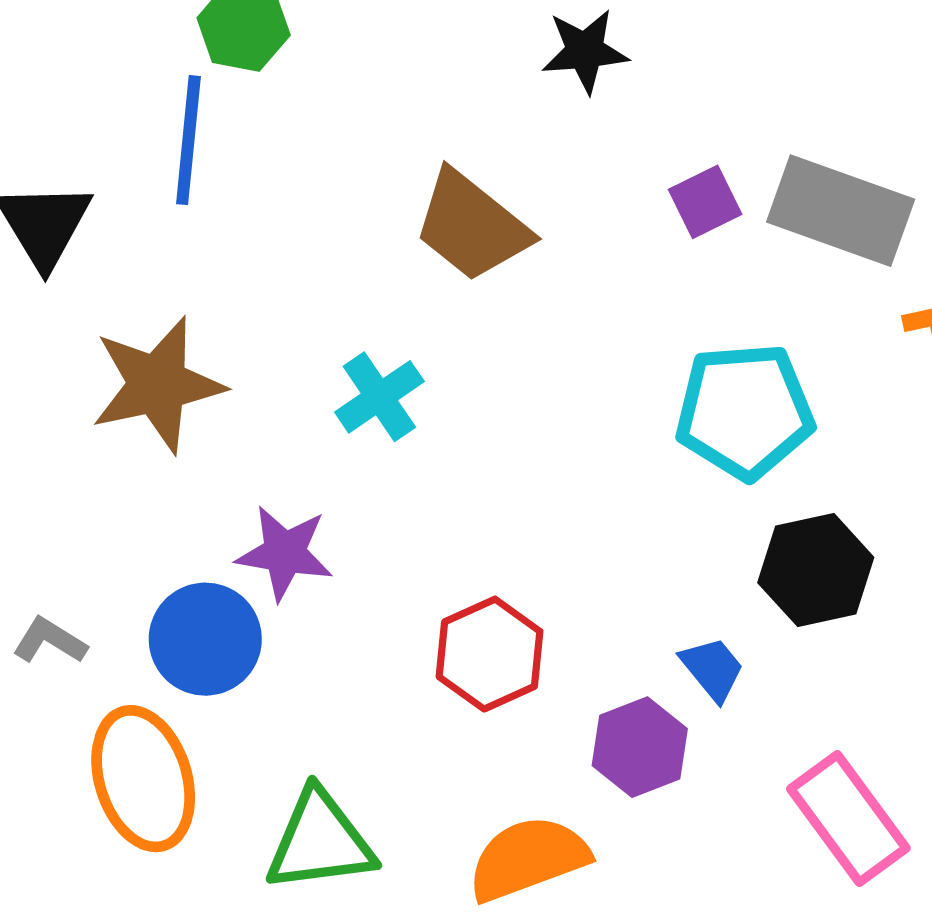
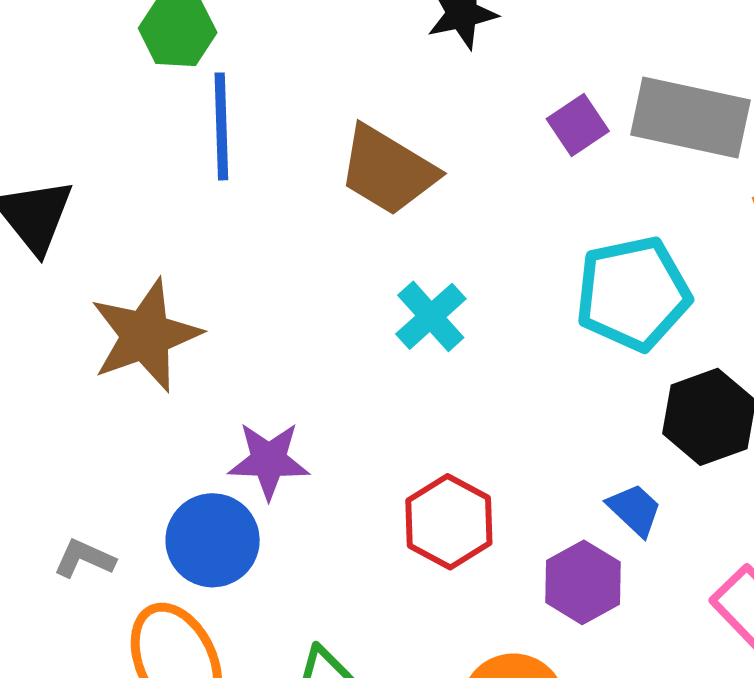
blue line: (188, 140) -> (221, 126), moved
cyan cross: (379, 397) -> (431, 316), moved

